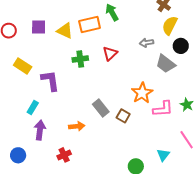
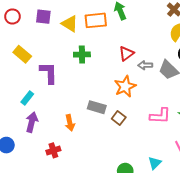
gray arrow: (147, 43) -> (145, 65), moved
red triangle: (110, 53) -> (126, 54), moved
orange star: (142, 93) -> (125, 86), moved
gray rectangle: (101, 108) -> (97, 107), turned -42
orange arrow: (77, 126) -> (70, 123), turned 77

